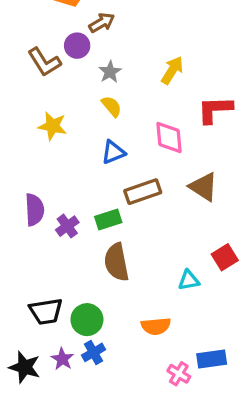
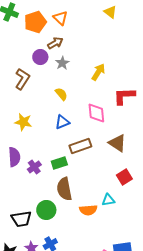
brown L-shape: (44, 62) -> (22, 79), moved, turned -115
gray star: (110, 72) -> (62, 63), moved
yellow star: (53, 126) -> (23, 122), moved
red square: (225, 257) -> (124, 177), moved
green circle: (87, 320) -> (46, 210), moved
orange semicircle: (156, 326) -> (88, 210), moved

